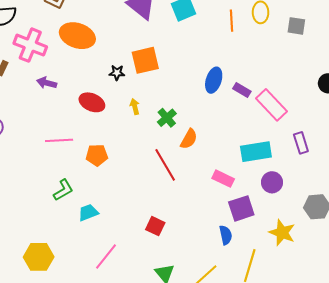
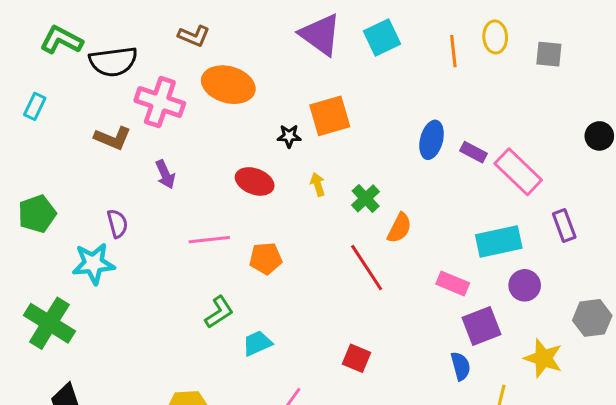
purple arrow: (47, 83) -> (165, 174), moved, turned -126

